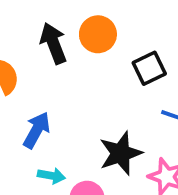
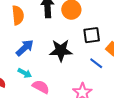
black star: (121, 153) -> (61, 50), moved

